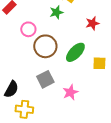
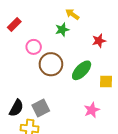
gray square: (45, 79) -> (41, 108), moved
pink star: (70, 92) -> (92, 110), moved

